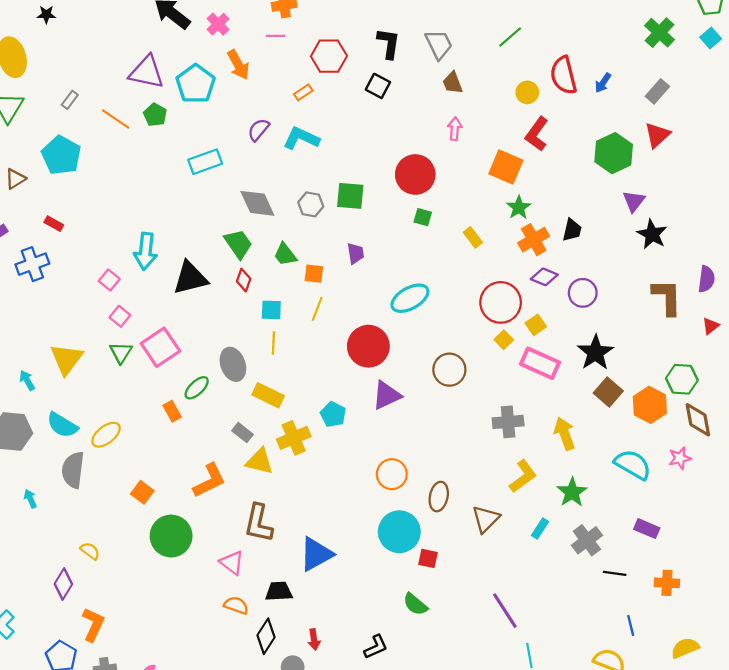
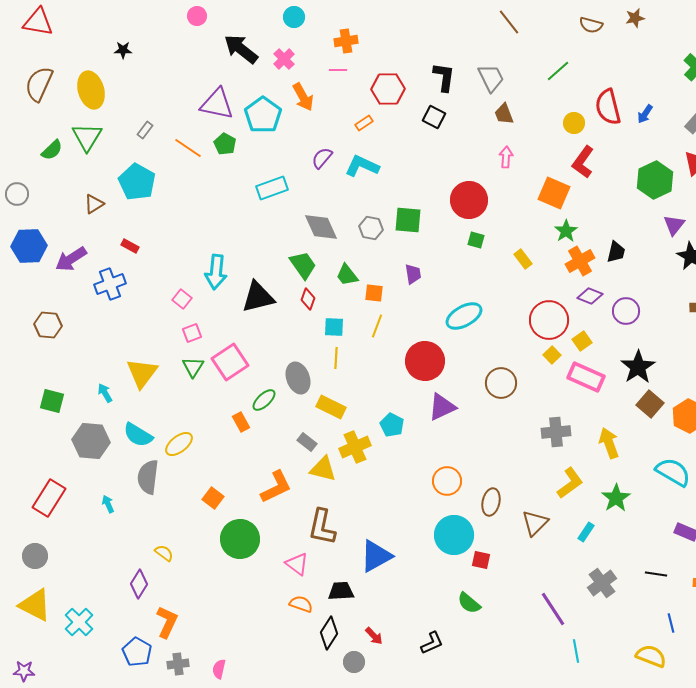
pink square: (120, 316) -> (192, 333), turned 30
gray cross: (587, 540) -> (602, 583), moved
red arrow: (314, 639) -> (374, 636), turned -36

